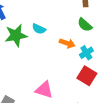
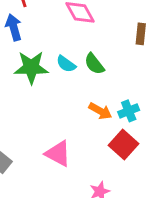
green semicircle: (85, 25) -> (94, 64), moved
orange arrow: (67, 43) -> (100, 111), moved

